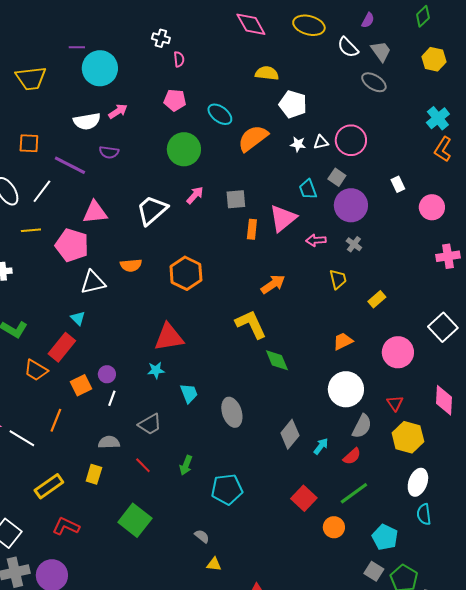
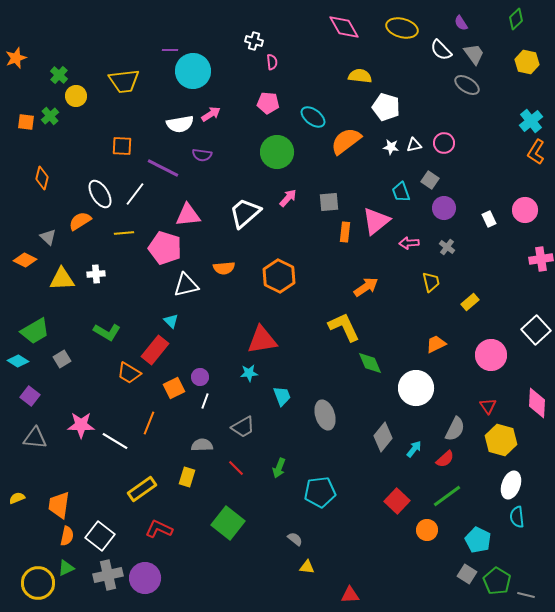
purple semicircle: (368, 20) -> (461, 23), turned 119
pink circle: (351, 140) -> (444, 143), size x0.7
white rectangle: (398, 184) -> (489, 219), moved
purple circle: (351, 205) -> (444, 208), size x0.7
white circle: (346, 389) -> (416, 388), moved

